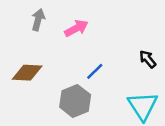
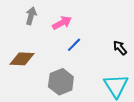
blue line: (95, 71) -> (74, 45), moved

